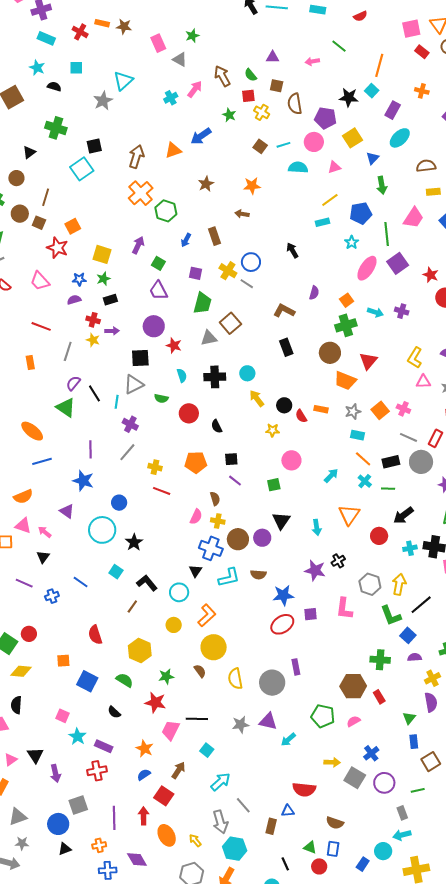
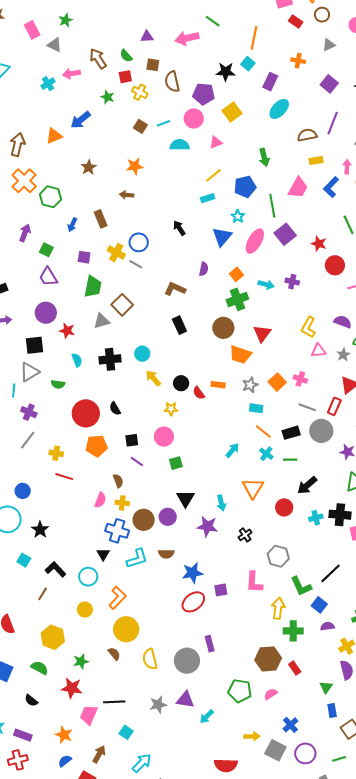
pink arrow: (312, 61) -> (187, 38), size x1.6
pink arrow: (195, 89) -> (71, 74), turned -132
blue triangle: (373, 158) -> (222, 237), moved, size x1.5
red circle: (189, 413) -> (86, 413), moved, size x1.4
pink circle: (291, 460) -> (164, 437), moved
purple star: (315, 570) -> (207, 526), moved
yellow arrow: (399, 584) -> (278, 608), moved

